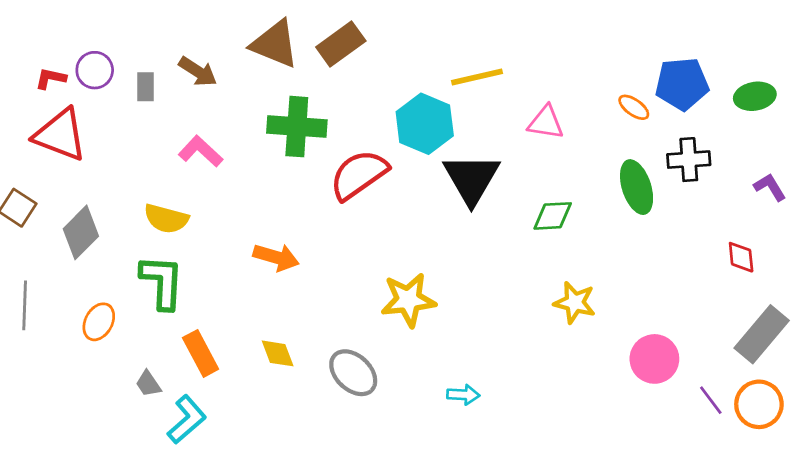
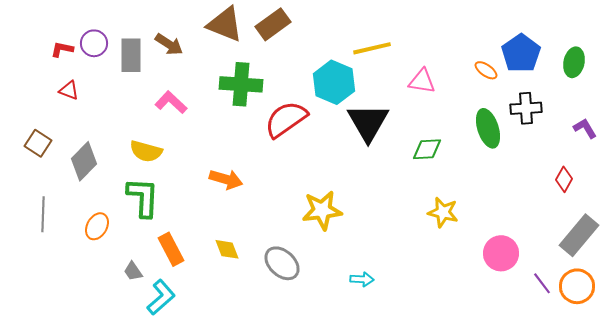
blue pentagon: (682, 84) -> (521, 53), turned -30
gray rectangle: (146, 87) -> (131, 55), size x1.6
green ellipse: (755, 96) -> (574, 62), turned -68
red triangle: (60, 135) -> (69, 90), size x0.5
red diamond: (741, 257) -> (564, 179), turned 35

